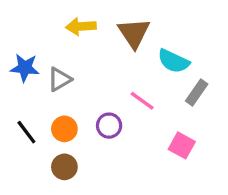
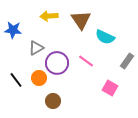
blue star: (25, 68) -> (13, 30), moved
gray rectangle: (197, 93) -> (127, 61), moved
purple circle: (109, 126) -> (57, 63), moved, size x1.5
brown circle: (64, 167) -> (53, 101), moved

